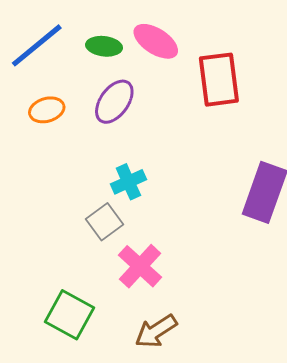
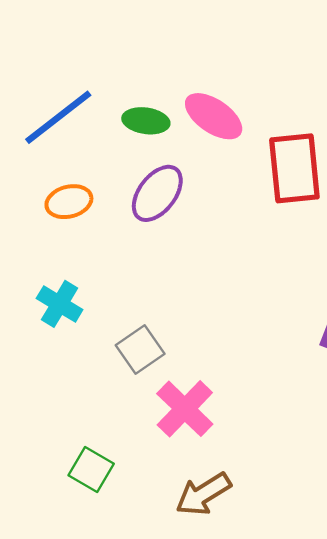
cyan cross: (128, 182) -> (60, 304), moved, turned -36
green square: (70, 315) -> (91, 470), size x0.7

